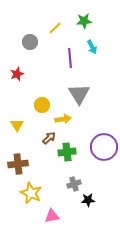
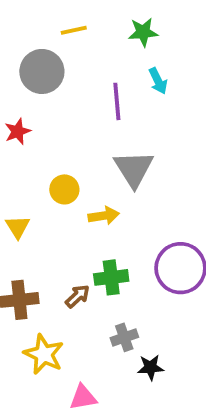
yellow line: (55, 28) -> (74, 30), moved, turned 32
gray circle: (30, 42) -> (42, 71), size x1.5
brown arrow: (49, 138) -> (77, 296), moved

